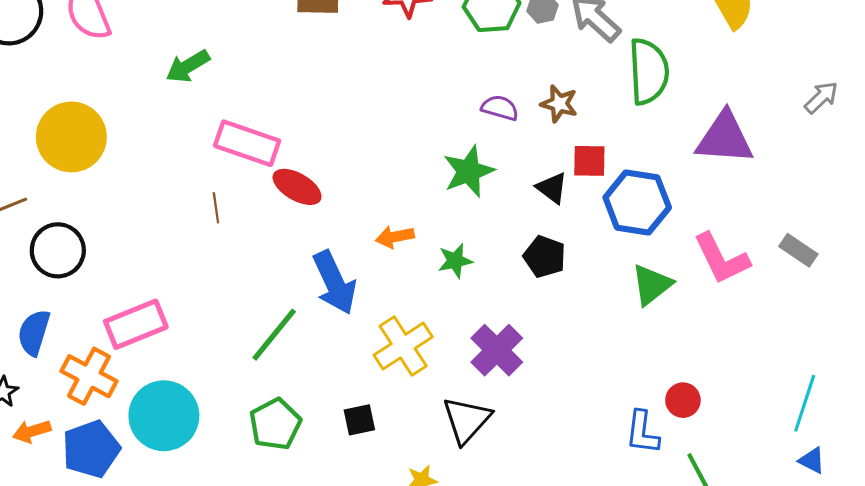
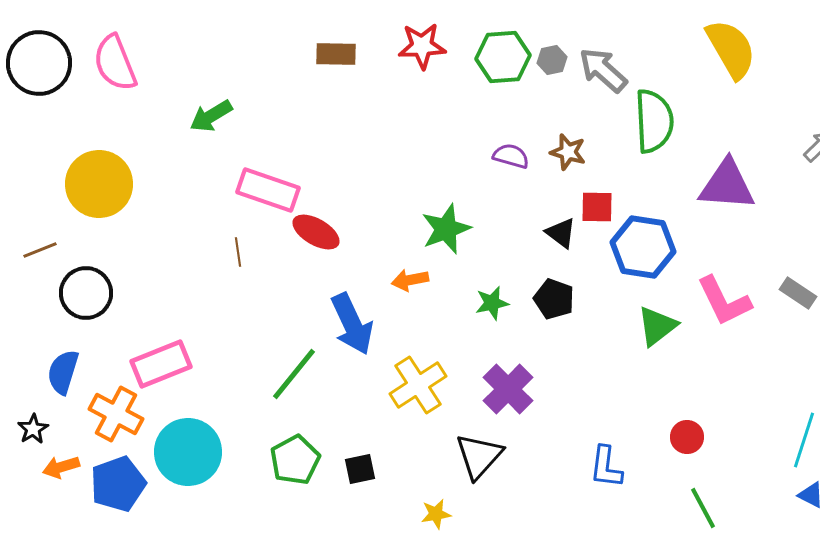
green star: (469, 171) -> (446, 229), moved
green star: (455, 261) -> (492, 303), moved
black square: (359, 420) -> (360, 469), moved
blue L-shape: (642, 432) -> (606, 467), moved

